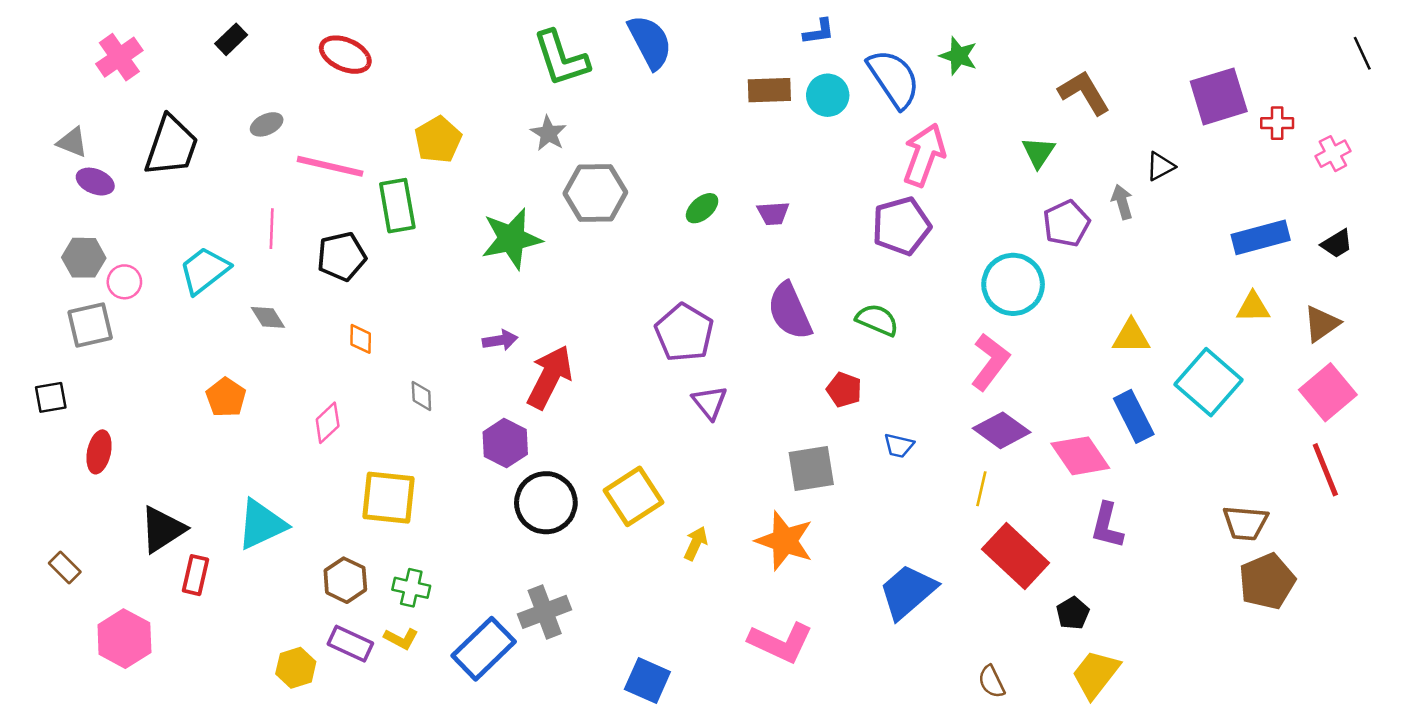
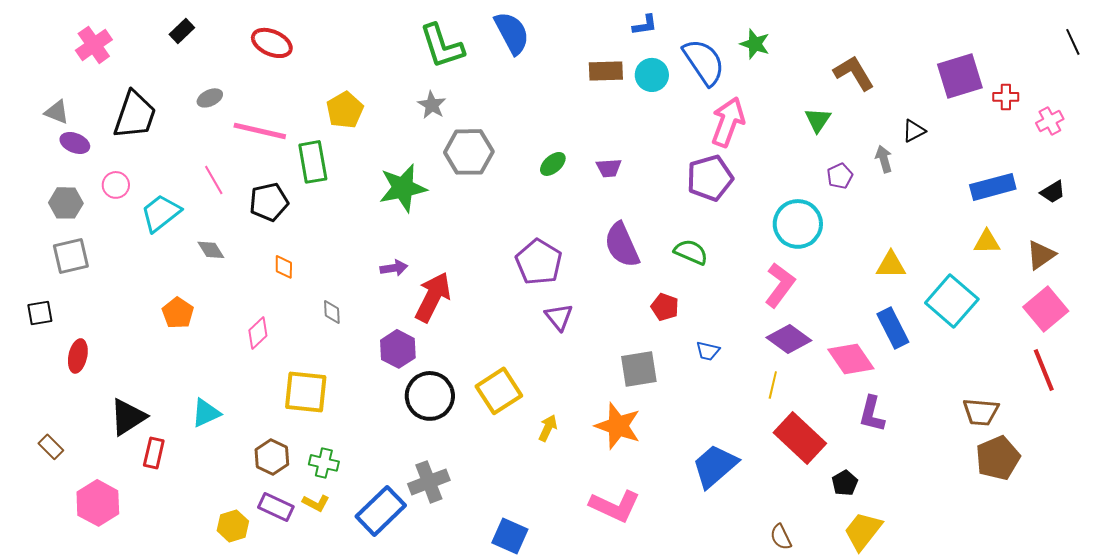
purple pentagon: (1066, 223) -> (840, 176), size x0.7
pink line: (272, 229) -> (214, 180), turned -32
pink circle: (124, 282) -> (116, 185), moved
cyan triangle: (262, 524) -> (206, 413), size x0.7

